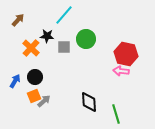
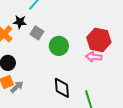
green circle: (86, 39) -> (59, 46), moved
gray square: (64, 47) -> (37, 33), turned 32

